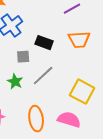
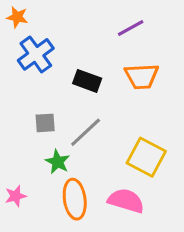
gray square: (23, 57) -> (45, 123), moved
green star: (15, 82) -> (58, 162), moved

